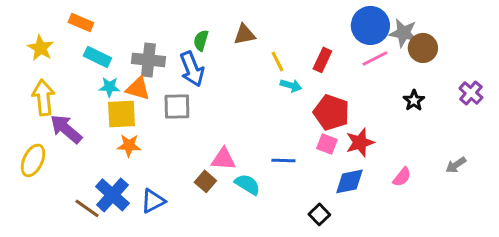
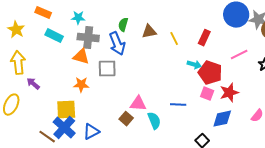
brown triangle: (244, 34) -> (149, 32), moved
pink line: (375, 58) -> (239, 55), moved
cyan arrow: (291, 85) -> (194, 65), moved
cyan star: (109, 87) -> (78, 18), moved
yellow square: (121, 114) -> (66, 110), moved
purple arrow: (66, 129) -> (33, 84), size x0.6
orange star: (129, 145) -> (81, 85), moved
cyan semicircle: (247, 184) -> (154, 121), turned 36

